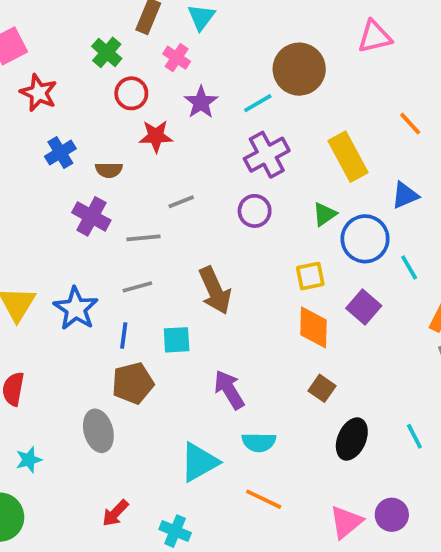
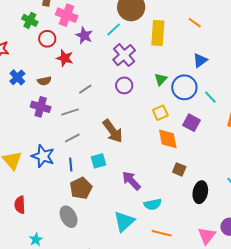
pink cross: (177, 58) -> (67, 15), size x1.5
red star: (156, 136) -> (65, 58), turned 30
yellow rectangle: (348, 157) -> (158, 33), moved, turned 45

